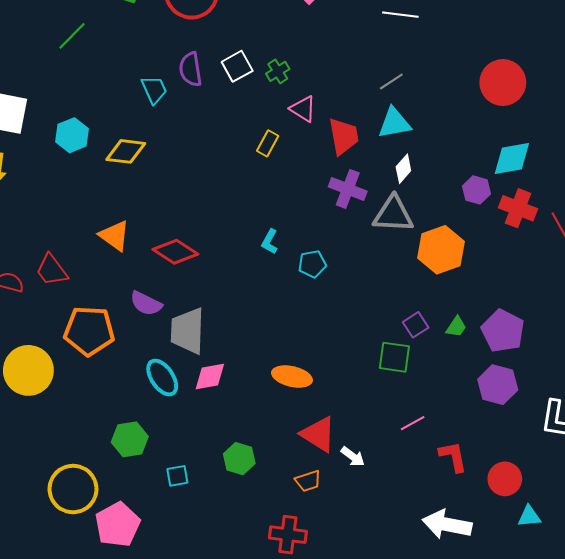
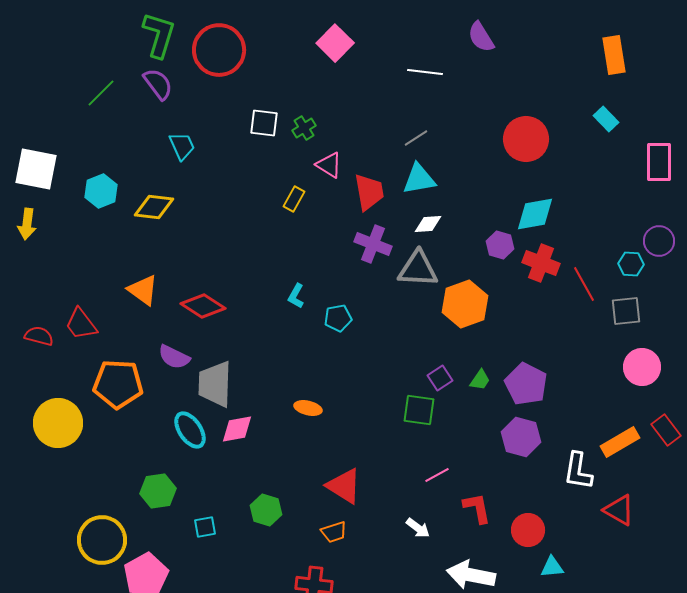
white square: (237, 66) -> (264, 123), turned 36
purple semicircle: (191, 69) -> (158, 84), moved, turned 152
white diamond: (403, 169) -> (428, 224), turned 44
orange ellipse: (292, 376) -> (308, 408), moved, size x0.7
white arrow: (353, 457) -> (418, 528), moved

